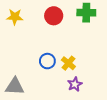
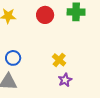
blue circle: (47, 61) -> (13, 58), moved

